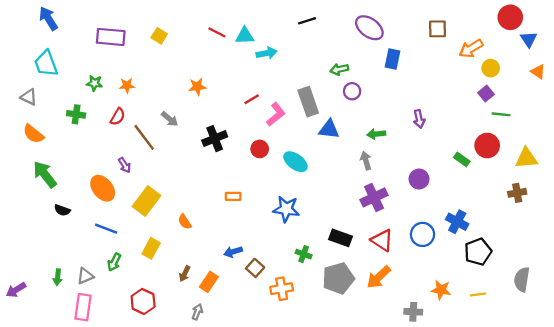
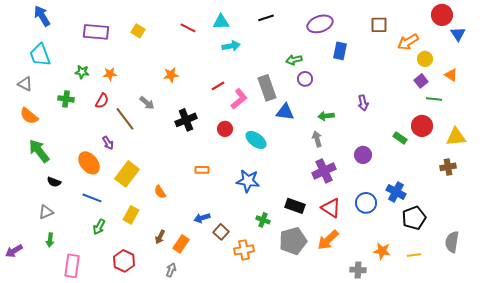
purple ellipse: (369, 28) -> (320, 24), turned -55
cyan triangle: (245, 36) -> (221, 22), moved
orange triangle: (538, 72) -> (451, 75), moved
gray triangle: (85, 276) -> (46, 212), moved

